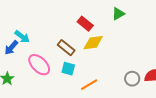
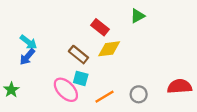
blue arrow: (11, 48) -> (27, 57), moved
pink ellipse: (39, 65) -> (66, 90), moved
gray circle: (132, 79) -> (139, 94), moved

